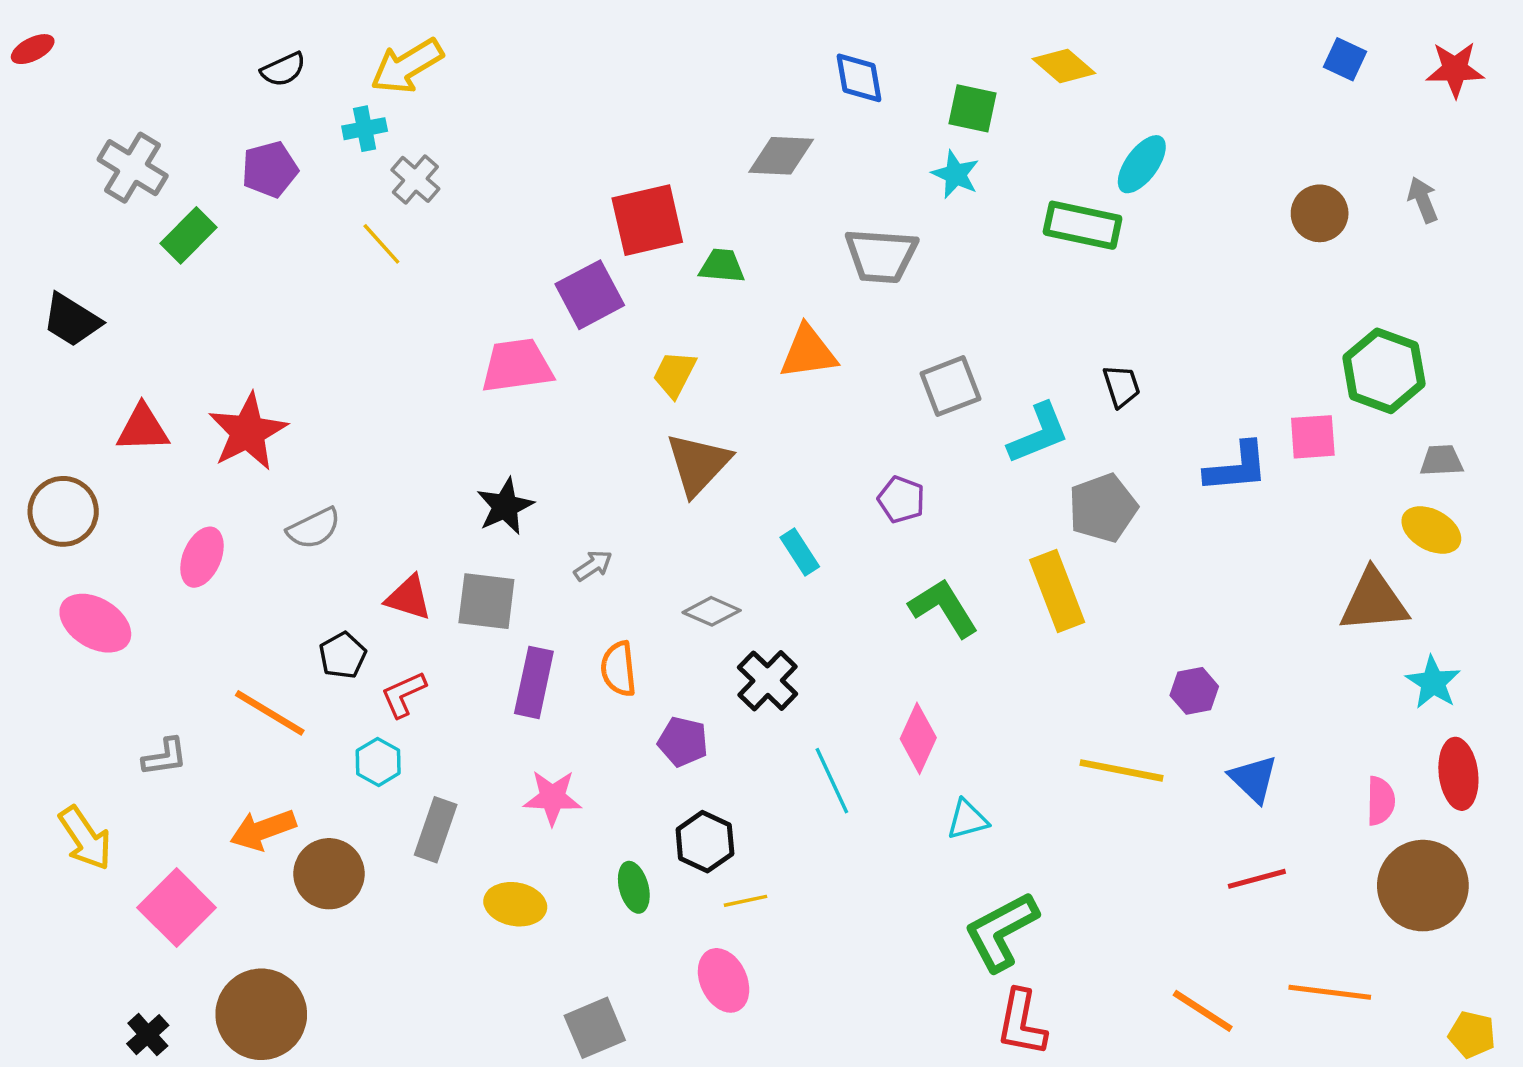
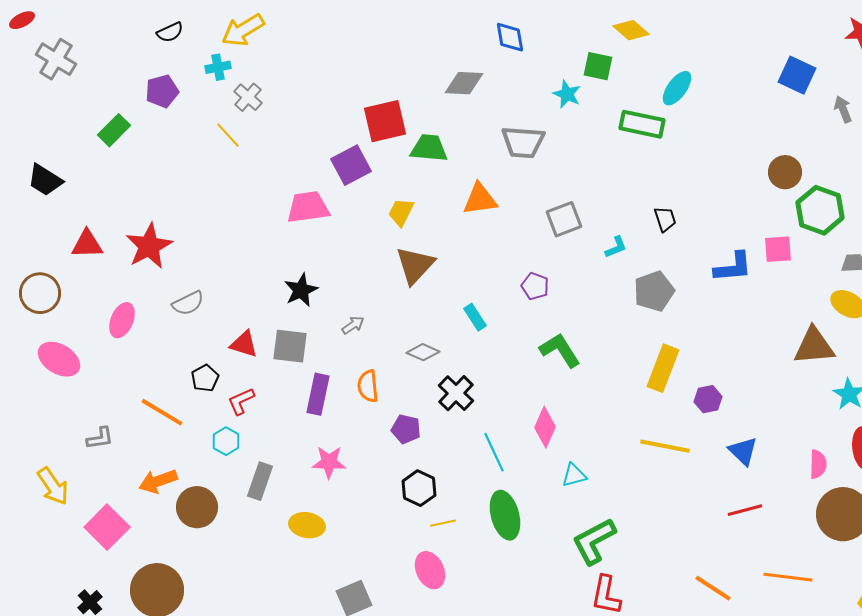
blue square: (1345, 59) -> (797, 75), moved, size x1.5
green square: (972, 108) -> (598, 66), moved
gray cross: (133, 168) -> (56, 59), moved
brown circle: (1320, 213) -> (785, 172), moved
green trapezoid: (722, 266) -> (429, 148), size x1.4
cyan L-shape: (1038, 433) -> (616, 247), size x0.6
yellow rectangle: (1057, 591) -> (663, 368), moved, turned 42
green ellipse: (634, 887) -> (505, 515), moved, size x1.6

